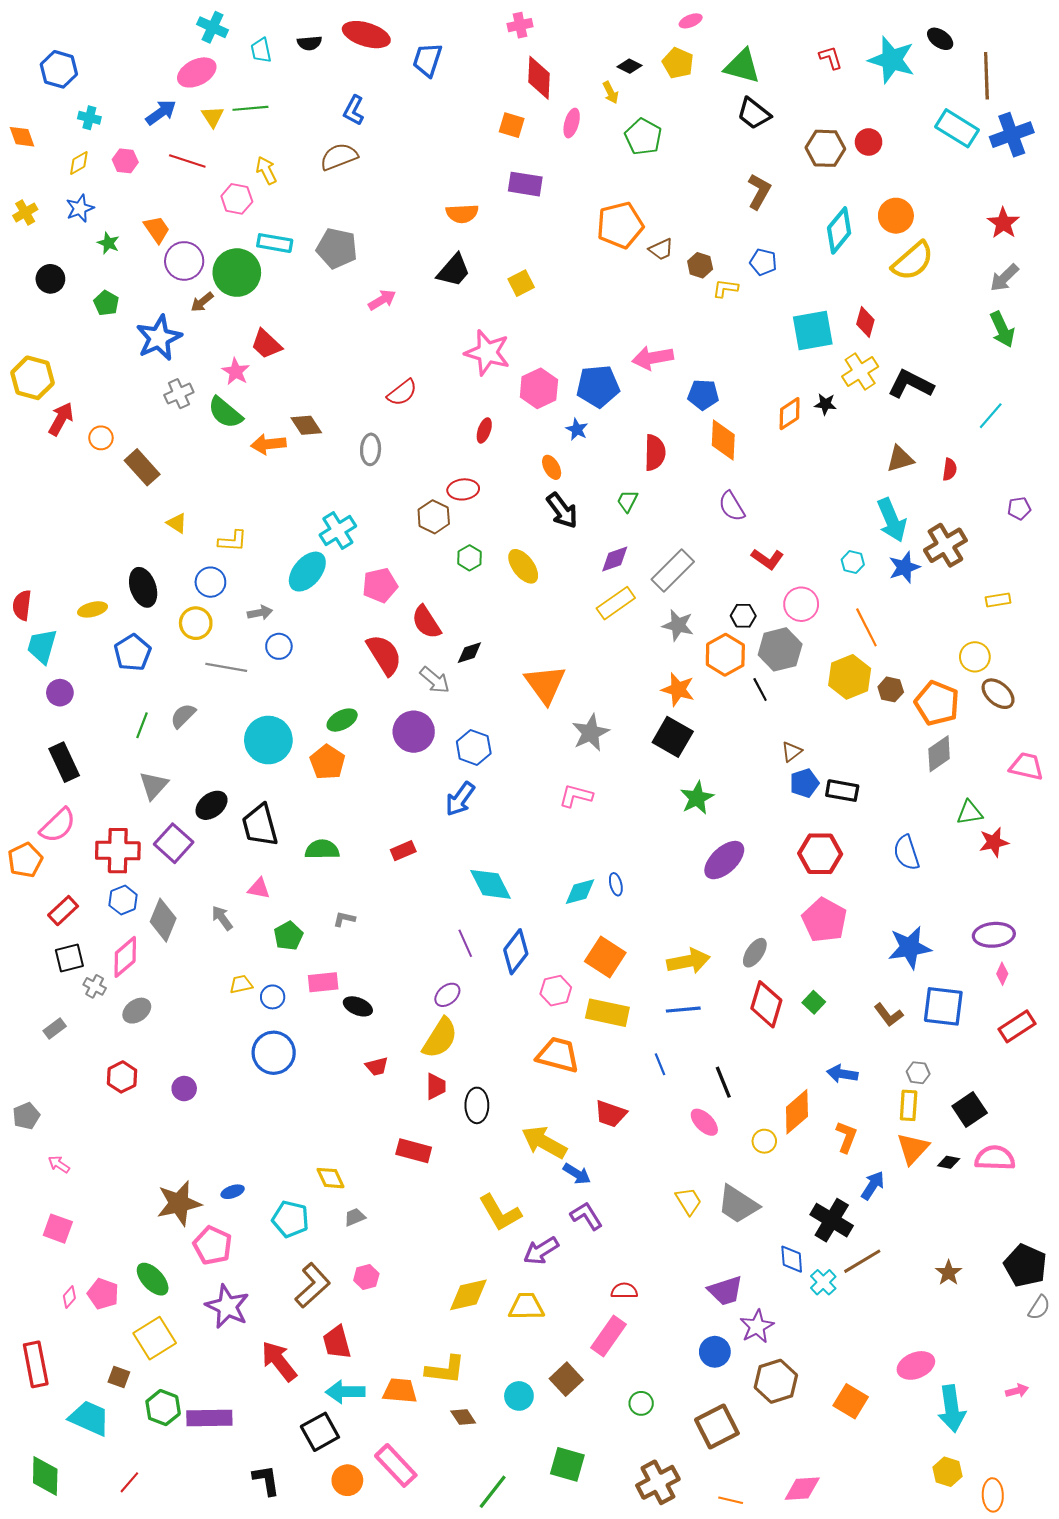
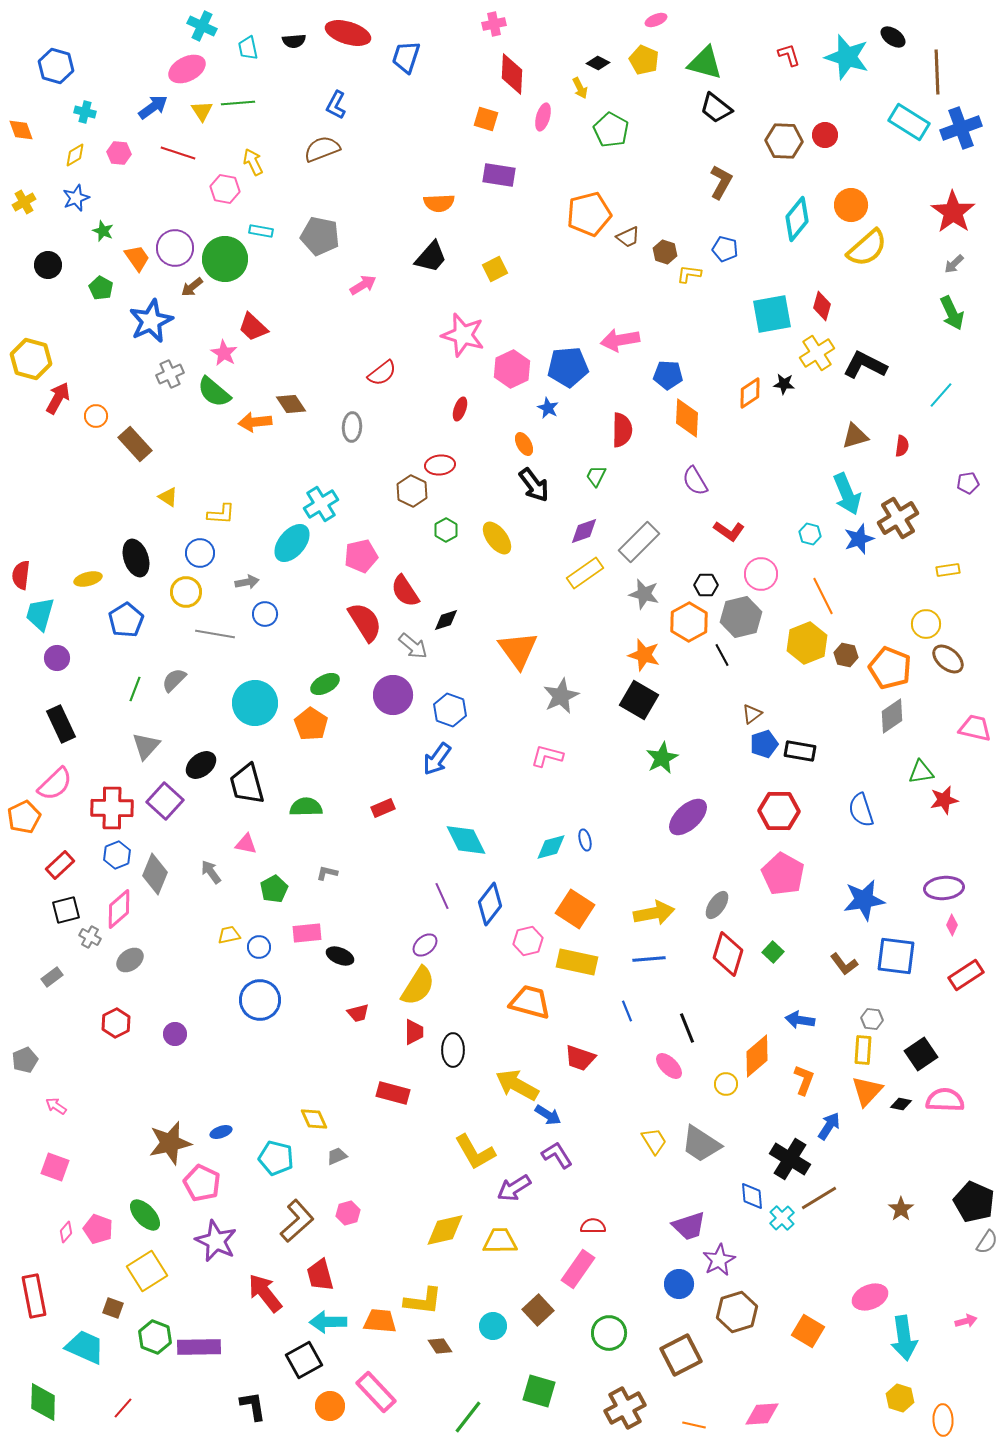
red star: (1003, 223) -> (953, 212), size x1.4
orange trapezoid: (157, 229) -> (137, 258), moved
cyan rectangle: (275, 243) -> (261, 231), size x0.7
gray arrow: (1004, 278) -> (954, 264), size x0.7
green circle: (641, 1403) -> (609, 1333), size x1.5

